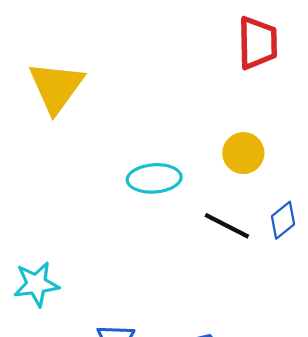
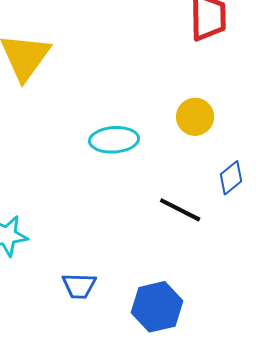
black line: (227, 226) -> (180, 210), moved

